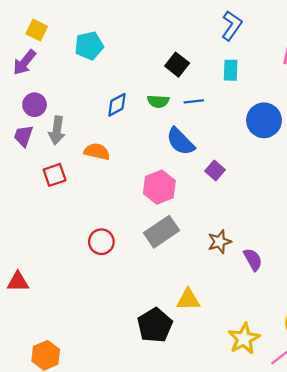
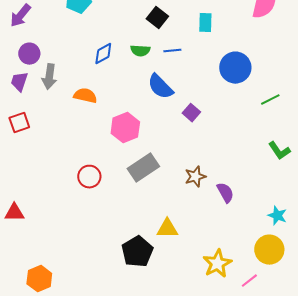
red square: (55, 175) -> (19, 123), moved
pink hexagon: (159, 187) -> (125, 128), moved

